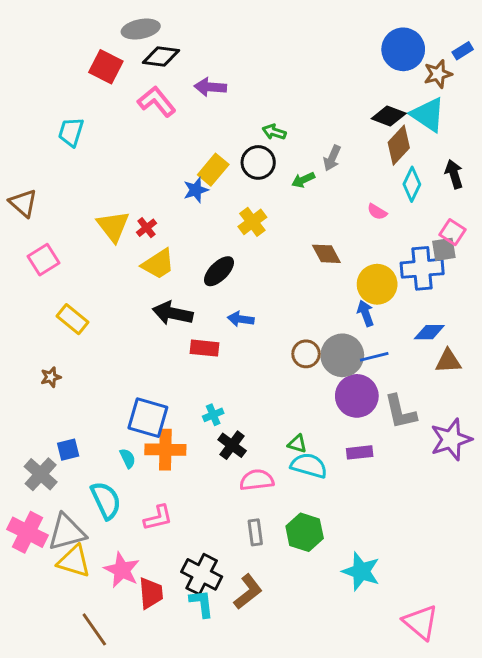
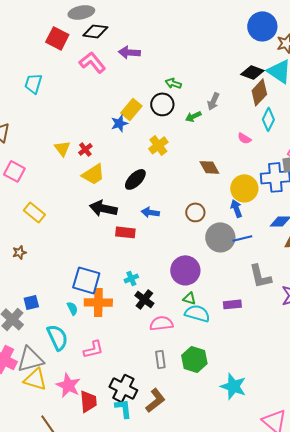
yellow triangle: (113, 226) -> (62, 148), size x0.7
pink square: (44, 260) -> (14, 171), turned -30
brown circle: (306, 354) -> (195, 212), moved
purple circle: (357, 396) -> (185, 270), moved

